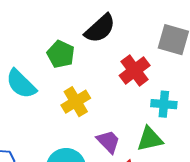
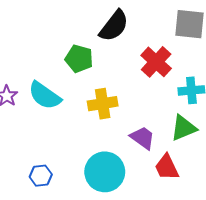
yellow cross: (76, 102) -> (103, 104), turned 32

